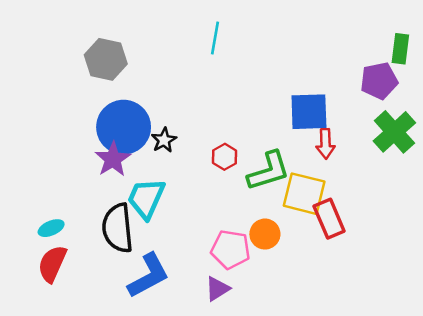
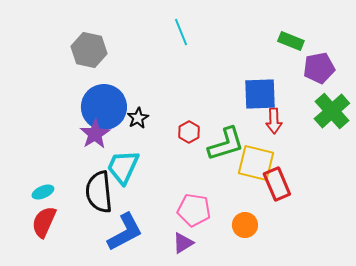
cyan line: (215, 38) -> (181, 32), turned -32
green rectangle: (400, 49) -> (291, 41), moved, turned -75
orange circle: (265, 234) -> (245, 225), moved

